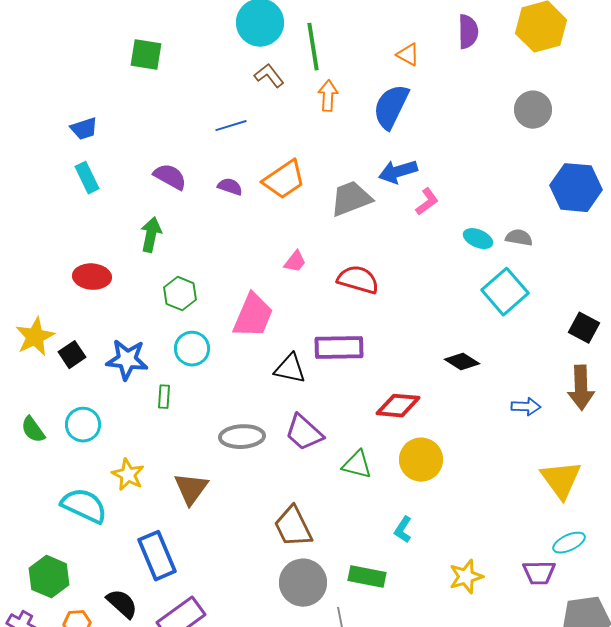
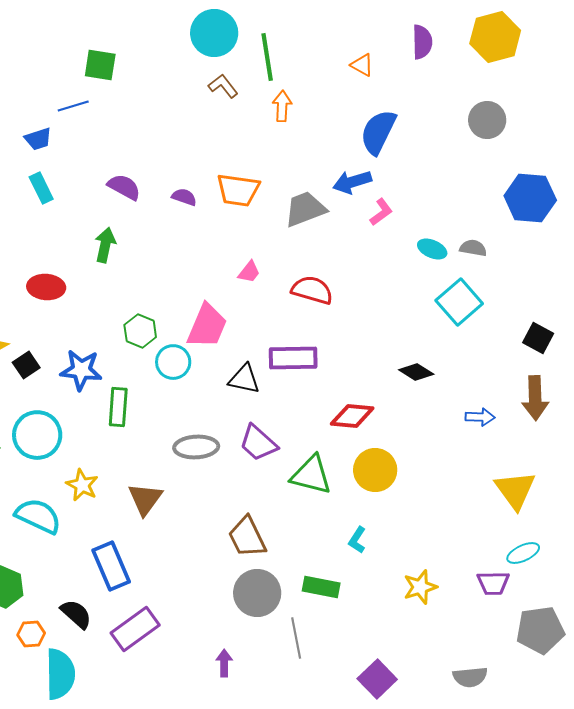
blue semicircle: (391, 107) -> (378, 132), moved
blue line: (231, 126) -> (73, 106), moved
orange trapezoid: (284, 180) -> (238, 190), turned 42
green hexagon: (180, 294) -> (140, 331), moved
cyan circle: (192, 349) -> (173, 362), moved
green rectangle: (164, 397) -> (118, 407), size x1.6
cyan circle: (83, 425) -> (37, 435), size x1.4
green triangle: (357, 465) -> (311, 475), size x1.4

